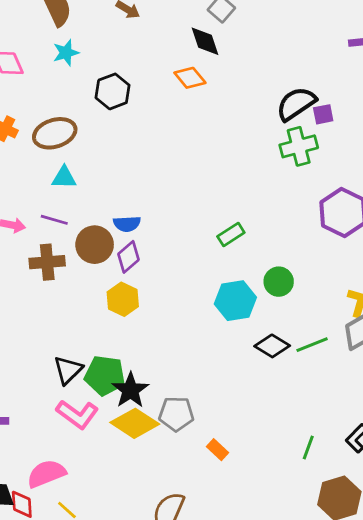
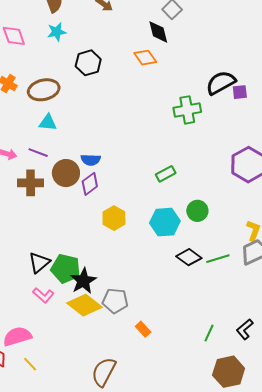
green cross: (299, 146) -> (187, 110), moved
yellow hexagon: (123, 299) -> (114, 218), moved
pink L-shape: (77, 414) -> (43, 295), size x0.7

